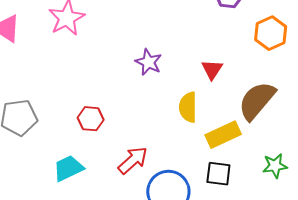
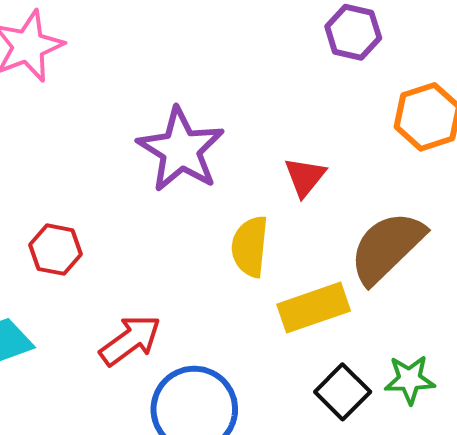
purple star: (148, 62) -> (181, 150), size x1.6
black square: (218, 174) -> (343, 392), moved, turned 32

